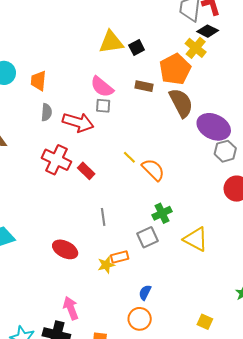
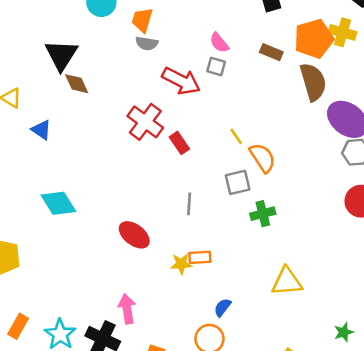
yellow cross: (196, 48) -> (343, 32), moved, turned -35
pink semicircle: (102, 87) -> (219, 43), size x0.7
gray semicircle: (46, 112) -> (147, 43), moved, turned 84
gray square: (147, 237) -> (238, 182), moved
yellow triangle: (196, 239) -> (287, 282), moved, turned -44

